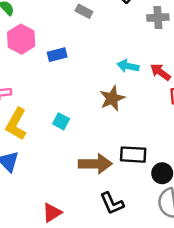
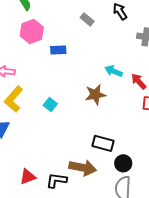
brown arrow: (95, 164) -> (83, 168), moved
black L-shape: (112, 203) -> (56, 180), moved, turned 110

